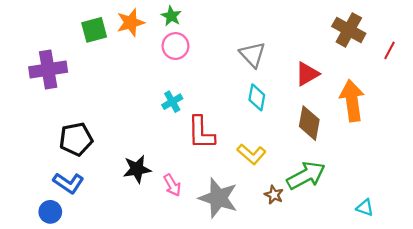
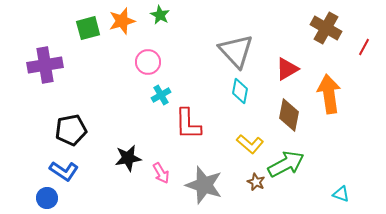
pink circle: (175, 46) -> (148, 62), moved
gray triangle: (253, 55) -> (236, 51), size x1.4
yellow L-shape: (251, 154) -> (250, 144), moved

